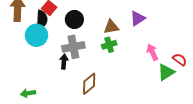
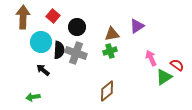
black semicircle: (42, 19) -> (59, 50), moved
gray cross: (73, 47) -> (76, 53), turned 30
black arrow: (64, 62) -> (43, 70), moved, turned -56
brown diamond: (89, 84) -> (107, 91), moved

